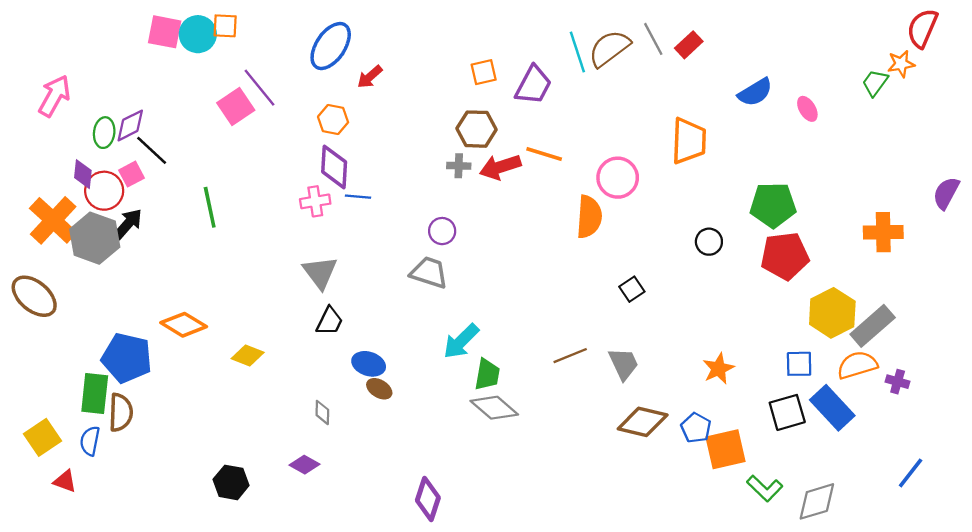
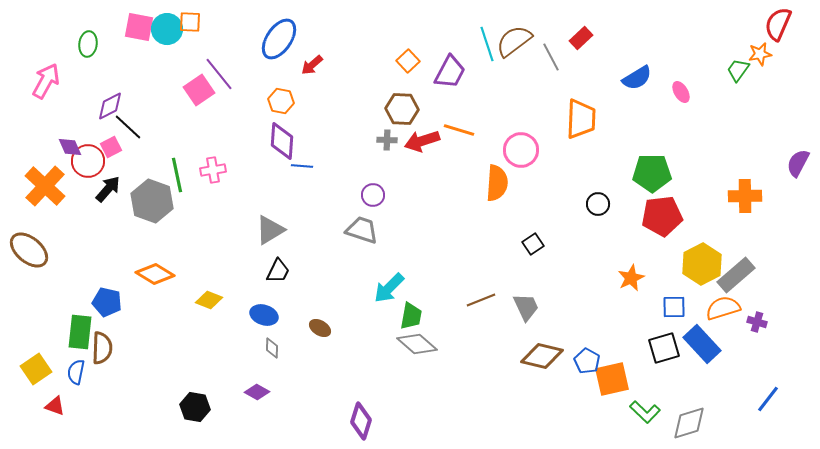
gray line: (653, 39) -> (551, 57), moved
orange square: (484, 72) -> (408, 61), turned -30
green ellipse: (104, 133) -> (88, 44), moved
purple diamond: (83, 174) -> (70, 147), turned -30
pink cross: (315, 201) -> (213, 170), moved
gray hexagon: (95, 238) -> (152, 201), moved
gray triangle: (320, 273) -> (270, 230), turned 36
blue pentagon: (127, 358) -> (107, 302), size x0.7
blue ellipse: (369, 364) -> (264, 315), moved
orange star: (718, 369) -> (631, 278), moved

